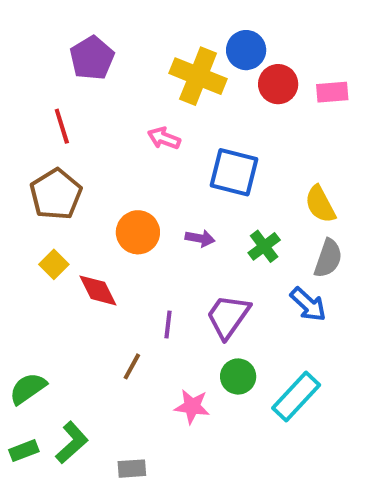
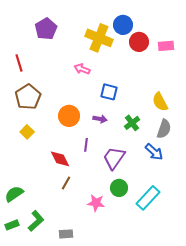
red line: (62, 126) -> (19, 63), moved
blue square: (234, 172) -> (109, 92), moved, size x0.7
red diamond: (98, 290) -> (60, 159), moved
purple line: (168, 324) -> (86, 145), moved

